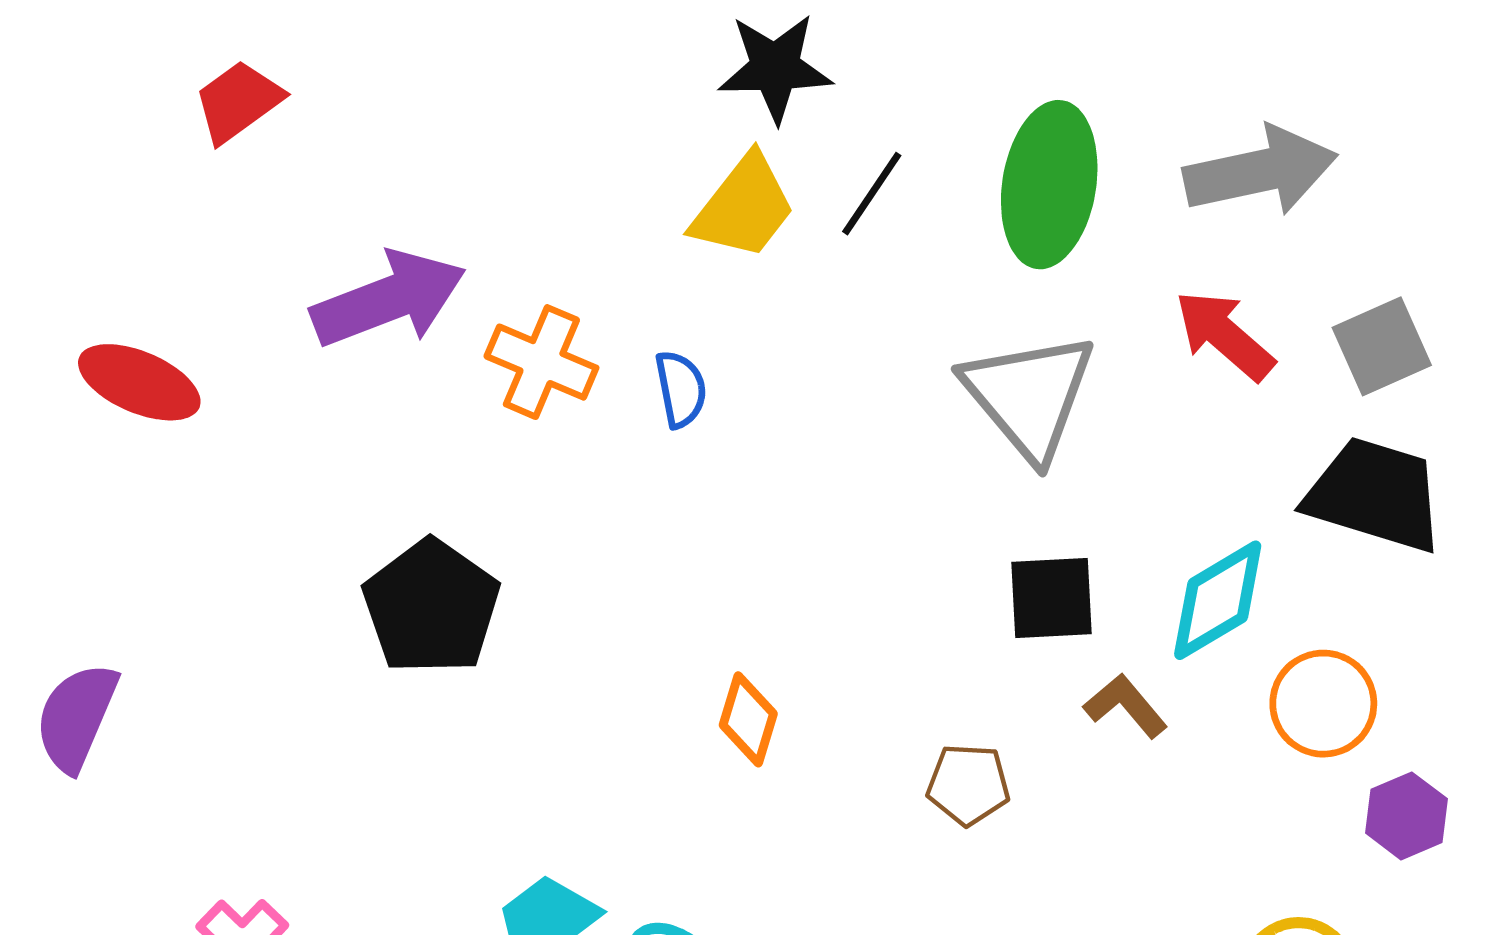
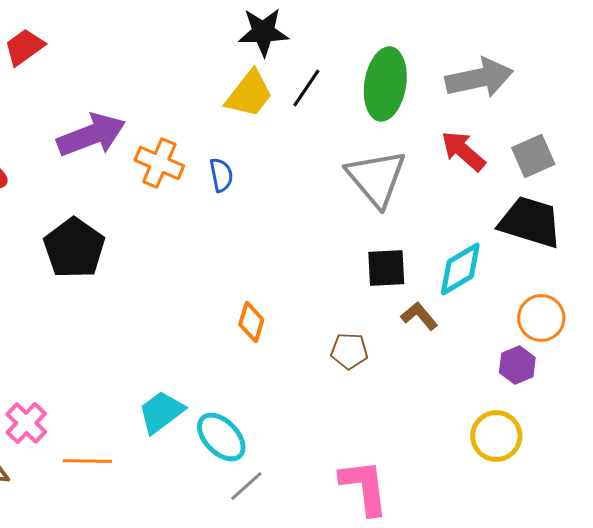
black pentagon: (431, 607) -> (74, 248), moved
orange circle: (1323, 704) -> (541, 318), moved
purple hexagon: (1406, 816) -> (517, 365), moved

